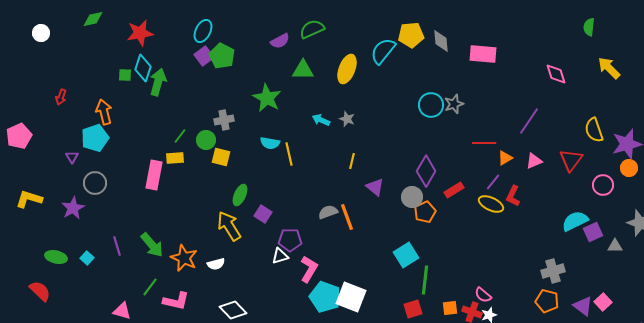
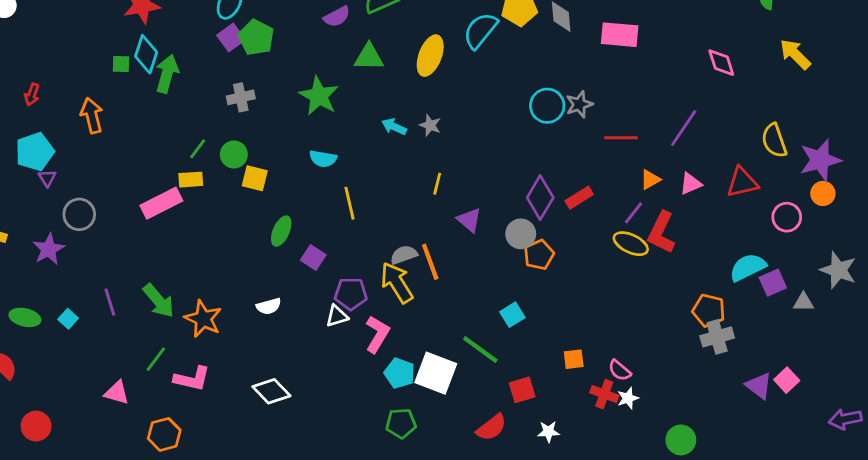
gray cross: (224, 120) -> (241, 97), moved
cyan pentagon: (95, 138) -> (35, 152), moved
red line: (484, 143) -> (621, 138), moved
yellow line: (289, 154) -> (349, 203), moved
red triangle: (571, 160) -> (742, 182), turned 40
pink rectangle: (154, 175) -> (161, 203), turned 52
red rectangle: (454, 190) -> (579, 198), moved
red L-shape: (513, 196) -> (661, 232), size x1.4
yellow arrow: (229, 226) -> (397, 283), moved
cyan square: (406, 255) -> (512, 315), size x0.7
white semicircle: (216, 264) -> (269, 306), moved
green line: (425, 280) -> (480, 349), moved, turned -60
cyan pentagon: (325, 297) -> (400, 373), size x0.7
orange pentagon: (547, 301) -> (709, 310), moved
orange square: (450, 308) -> (574, 359), moved

